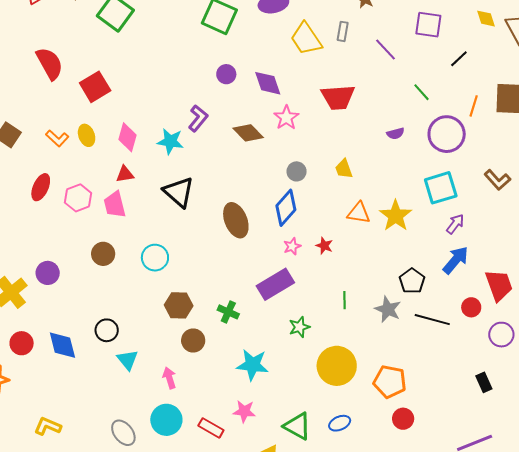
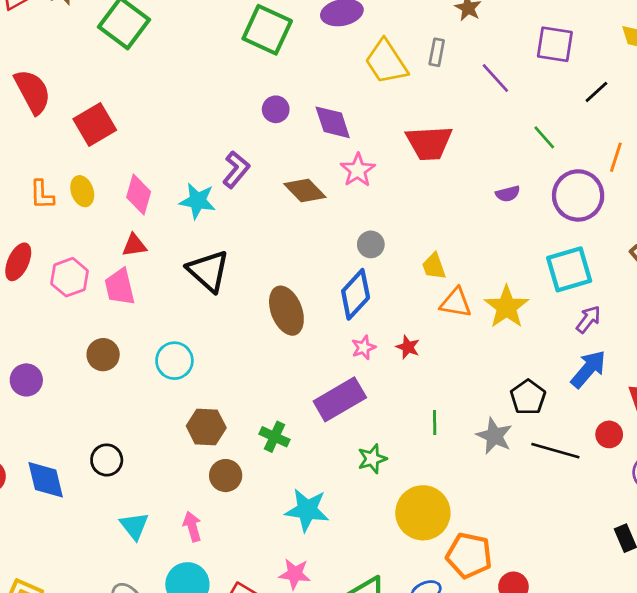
orange L-shape: (57, 138) -> (42, 195), turned 45
yellow trapezoid: (344, 169) -> (434, 266), moved
cyan triangle: (128, 360) -> (134, 526), moved
orange pentagon: (390, 382) -> (469, 555), moved

